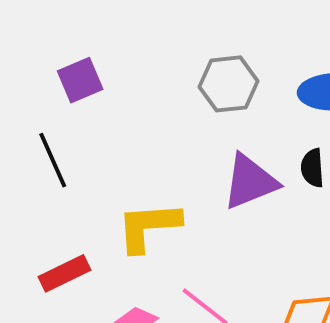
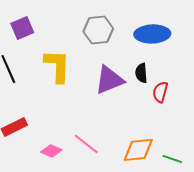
yellow L-shape: (148, 227) -> (57, 66), moved, turned 96

